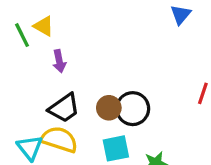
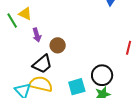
brown circle: (109, 108) -> (58, 45), moved
black circle: (133, 109) -> (102, 75), moved

